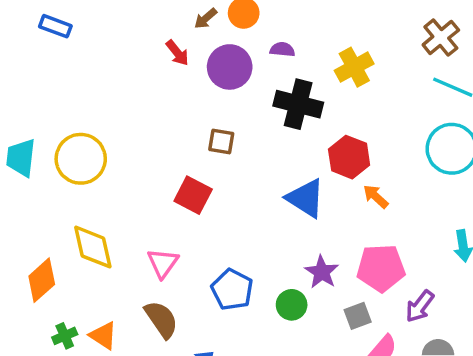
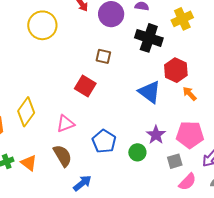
yellow circle: (81, 159) -> (42, 25), moved
yellow diamond: (93, 247) -> (26, 112), turned 44
pink triangle: (163, 263) -> (66, 124), turned 30

